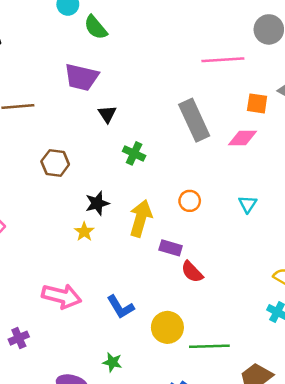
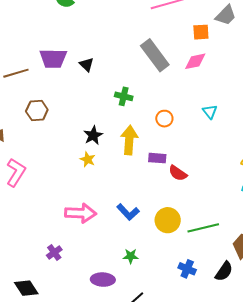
purple trapezoid: (81, 77) -> (53, 58), moved
green cross: (134, 153) -> (124, 96), moved
brown hexagon: (55, 163) -> (37, 111), moved

